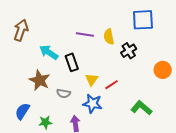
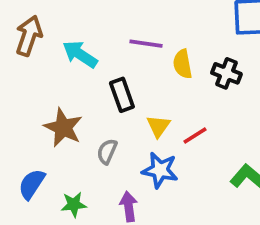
yellow semicircle: (109, 37) -> (183, 64), moved
black cross: (129, 51) -> (226, 73), turned -35
cyan arrow: (49, 52) -> (80, 54), moved
gray semicircle: (64, 93) -> (107, 152), turned 104

